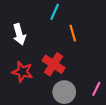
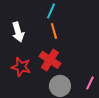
orange line: (73, 33) -> (54, 31), moved

